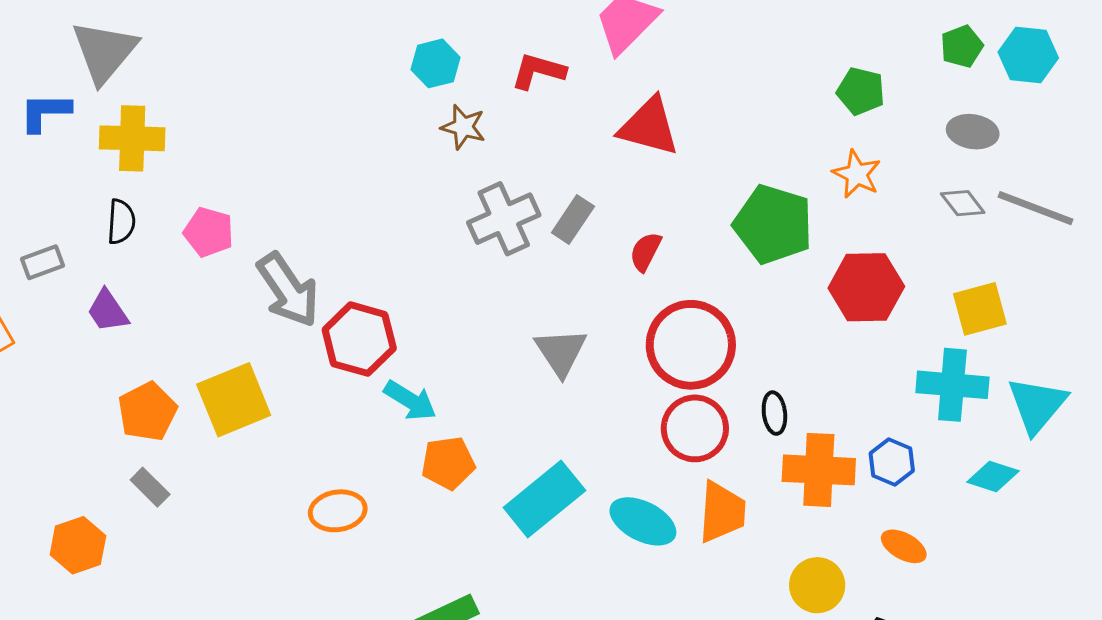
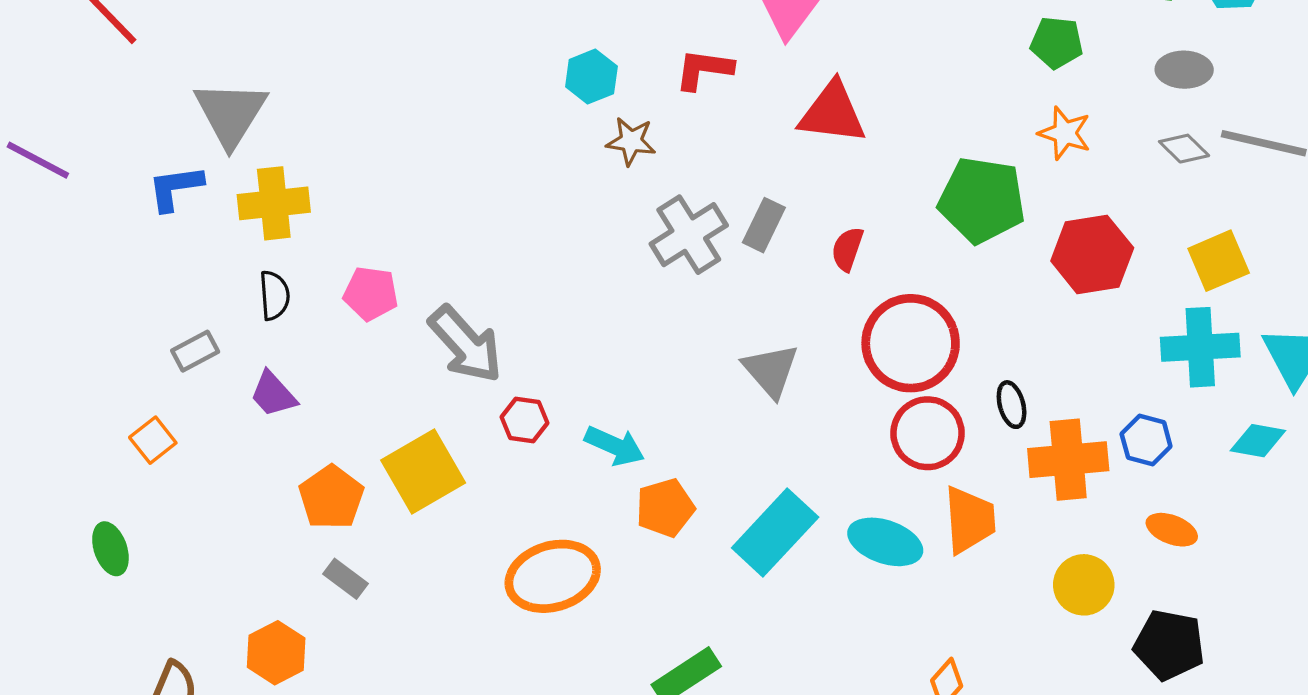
red hexagon: (359, 339) -> (524, 420), moved, size x0.6
orange ellipse: (338, 511) -> (553, 576), size x1.5

